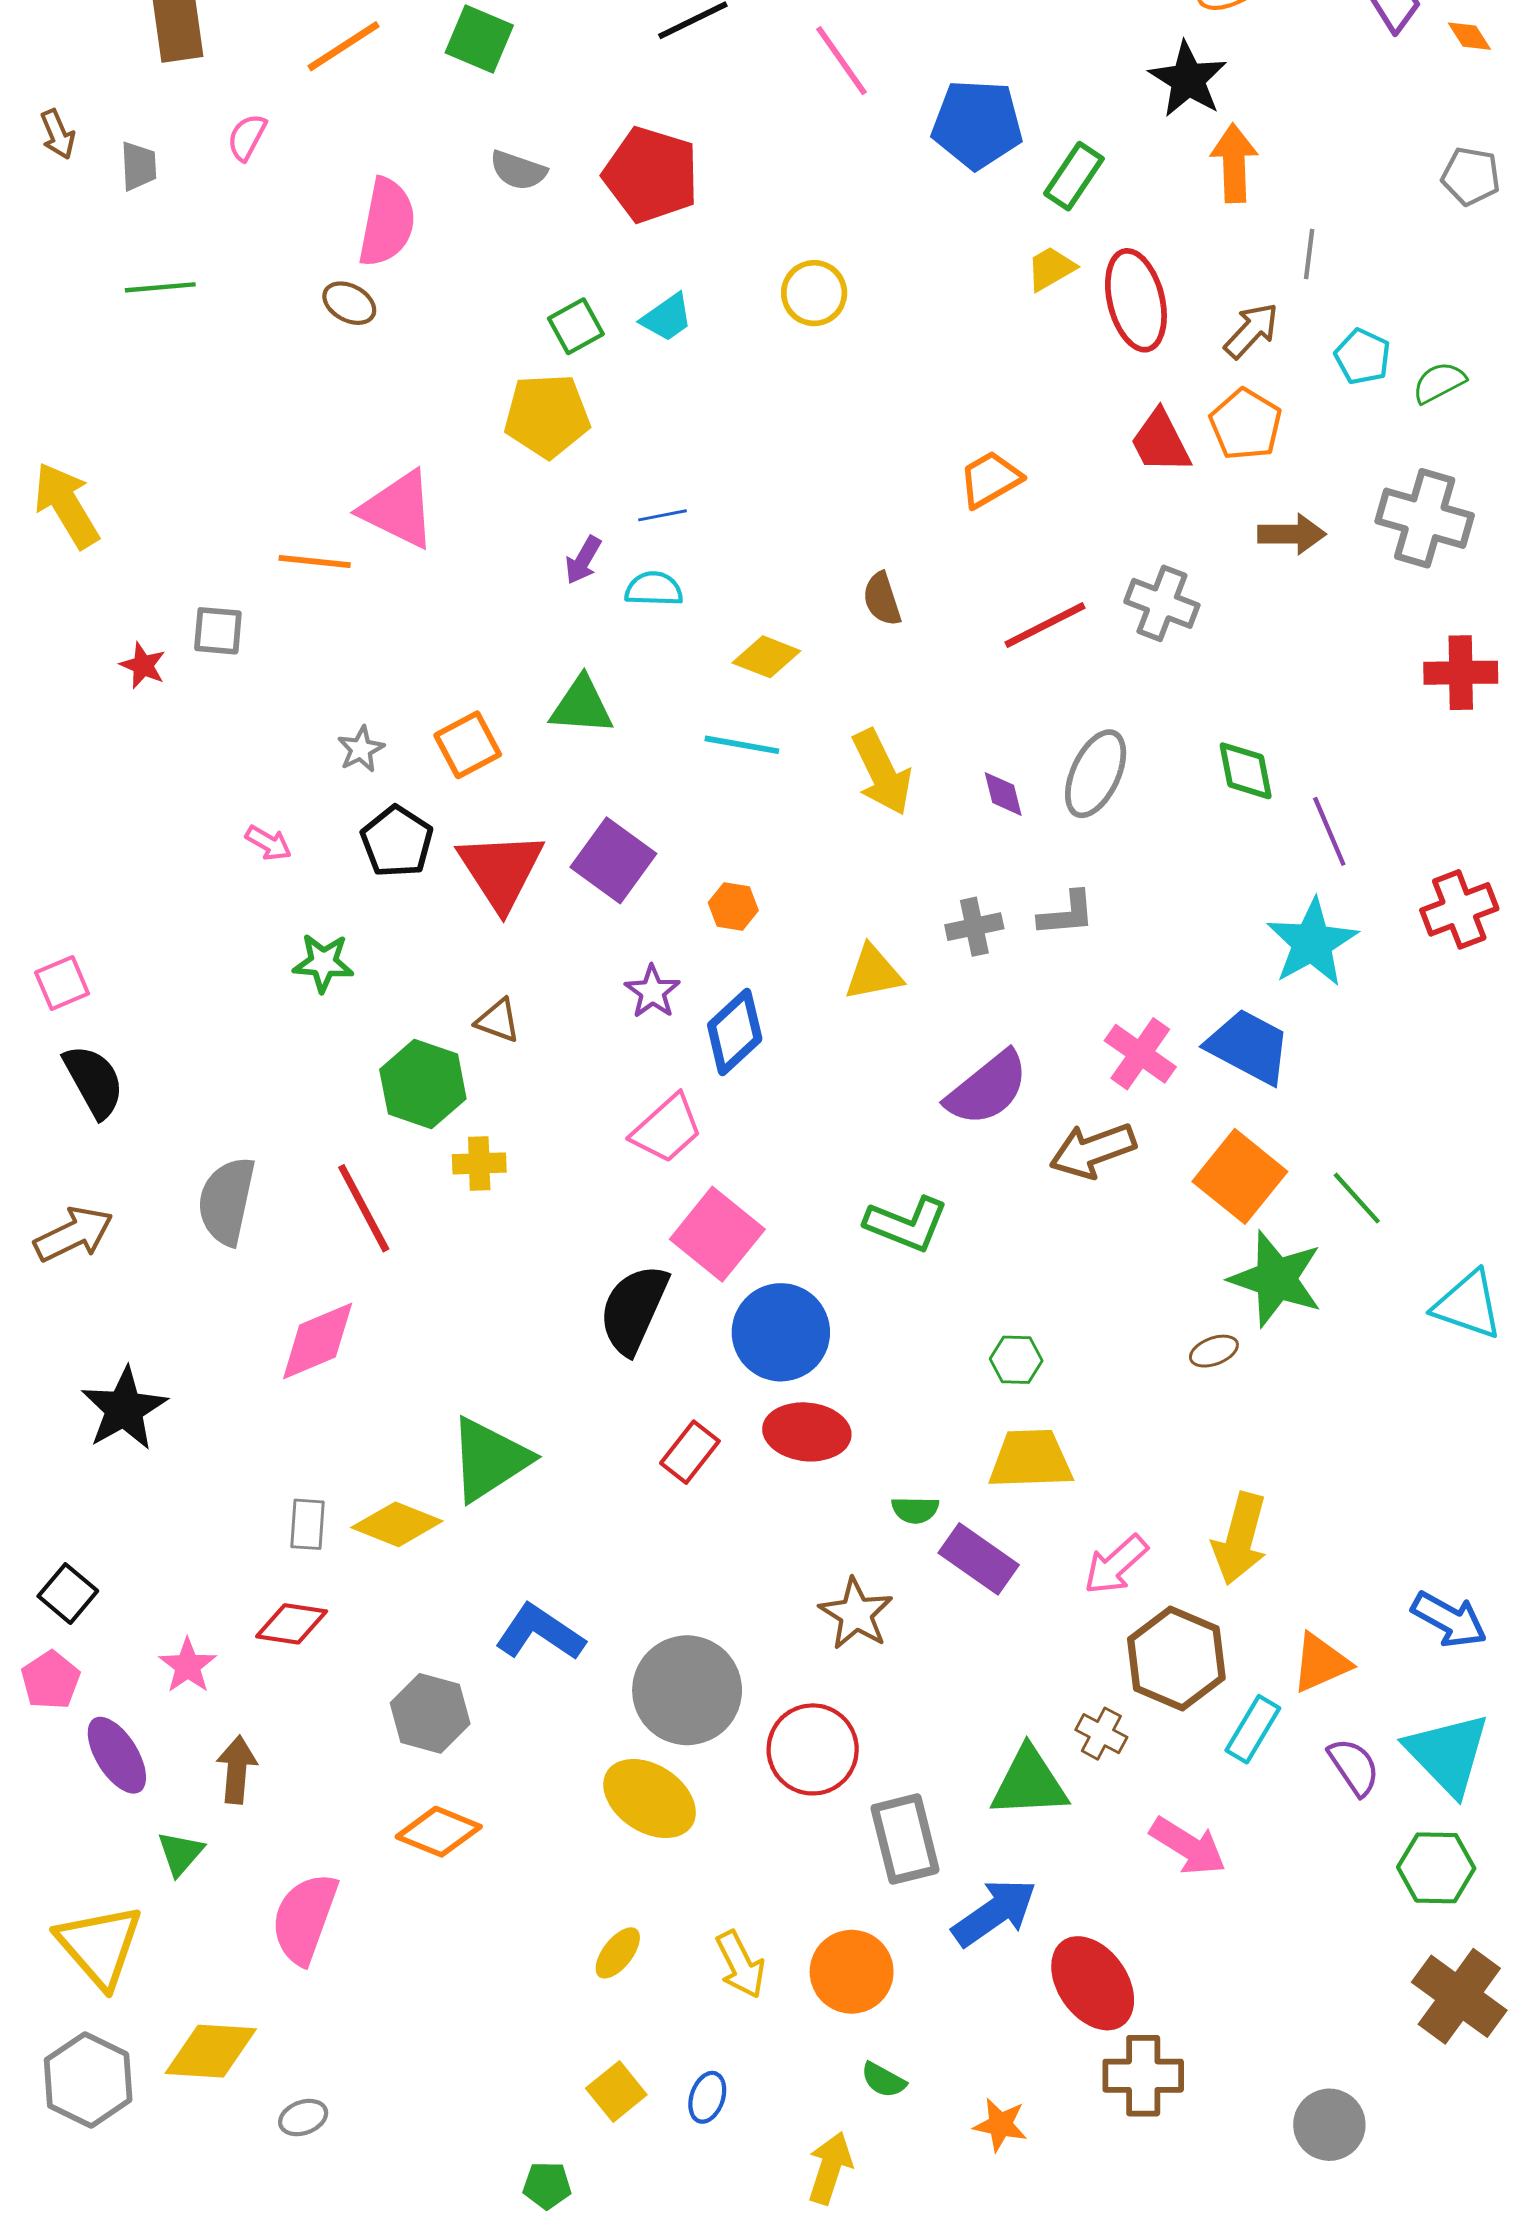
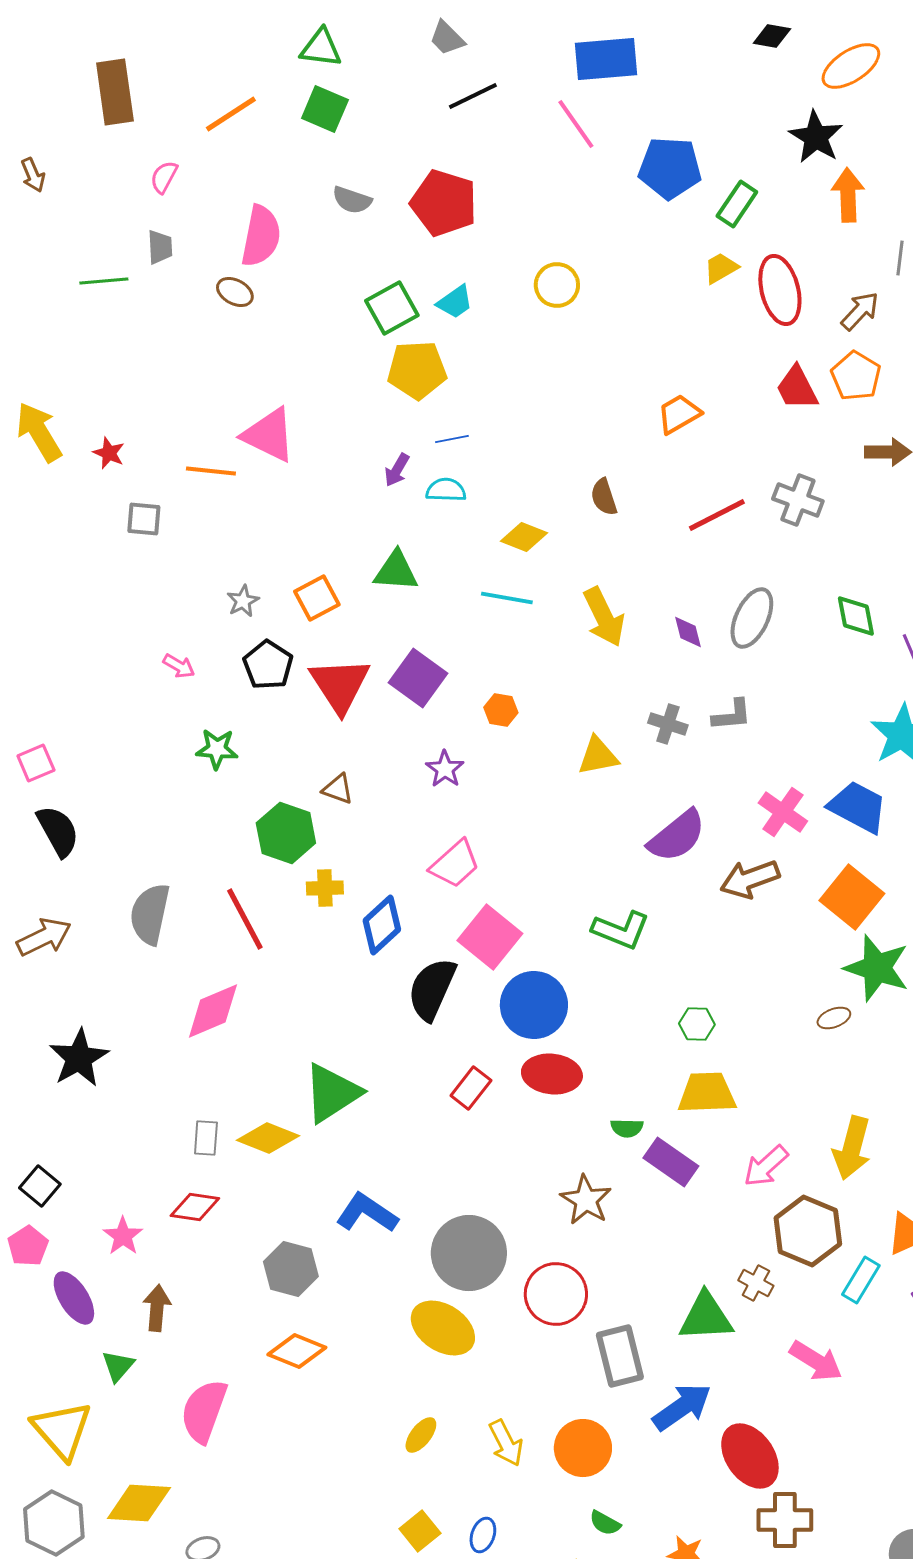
gray trapezoid: (139, 166) -> (160, 247), moved
green square: (576, 326) -> (392, 308), size x1.4
yellow pentagon: (547, 416) -> (417, 370), moved
red star: (143, 665) -> (109, 453), moved
gray cross: (974, 927) -> (668, 724), turned 30
blue diamond: (735, 1032) -> (382, 925), moved

